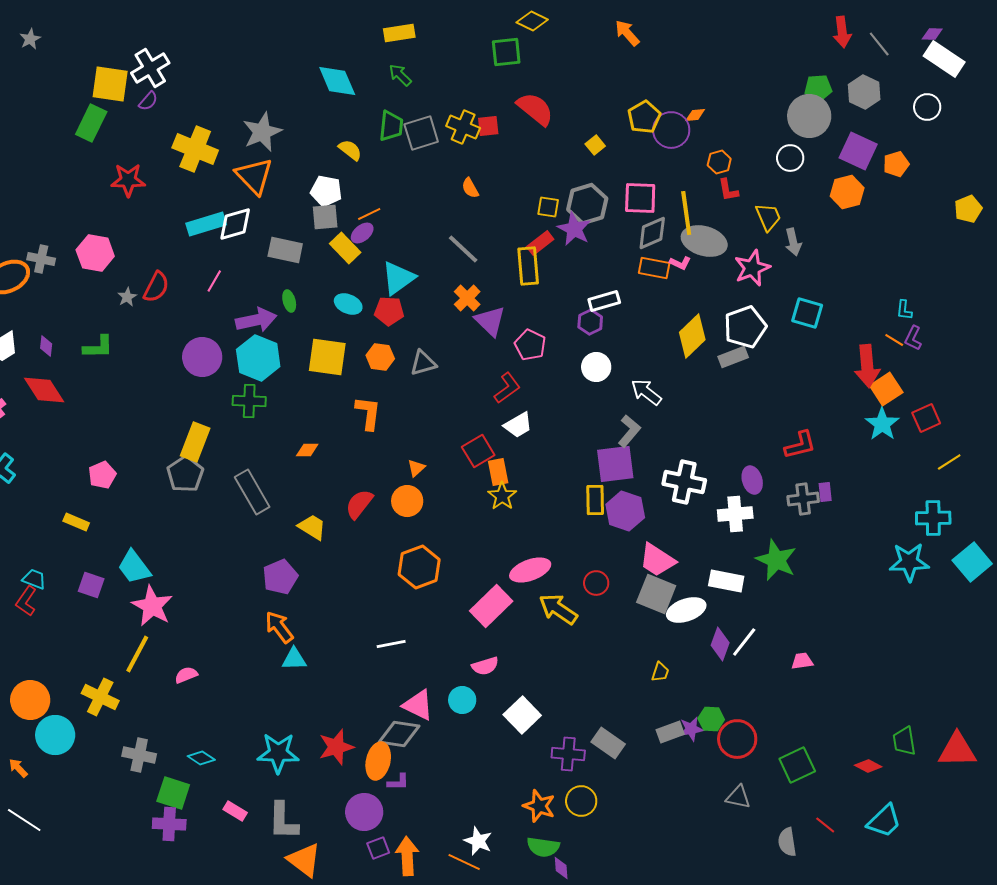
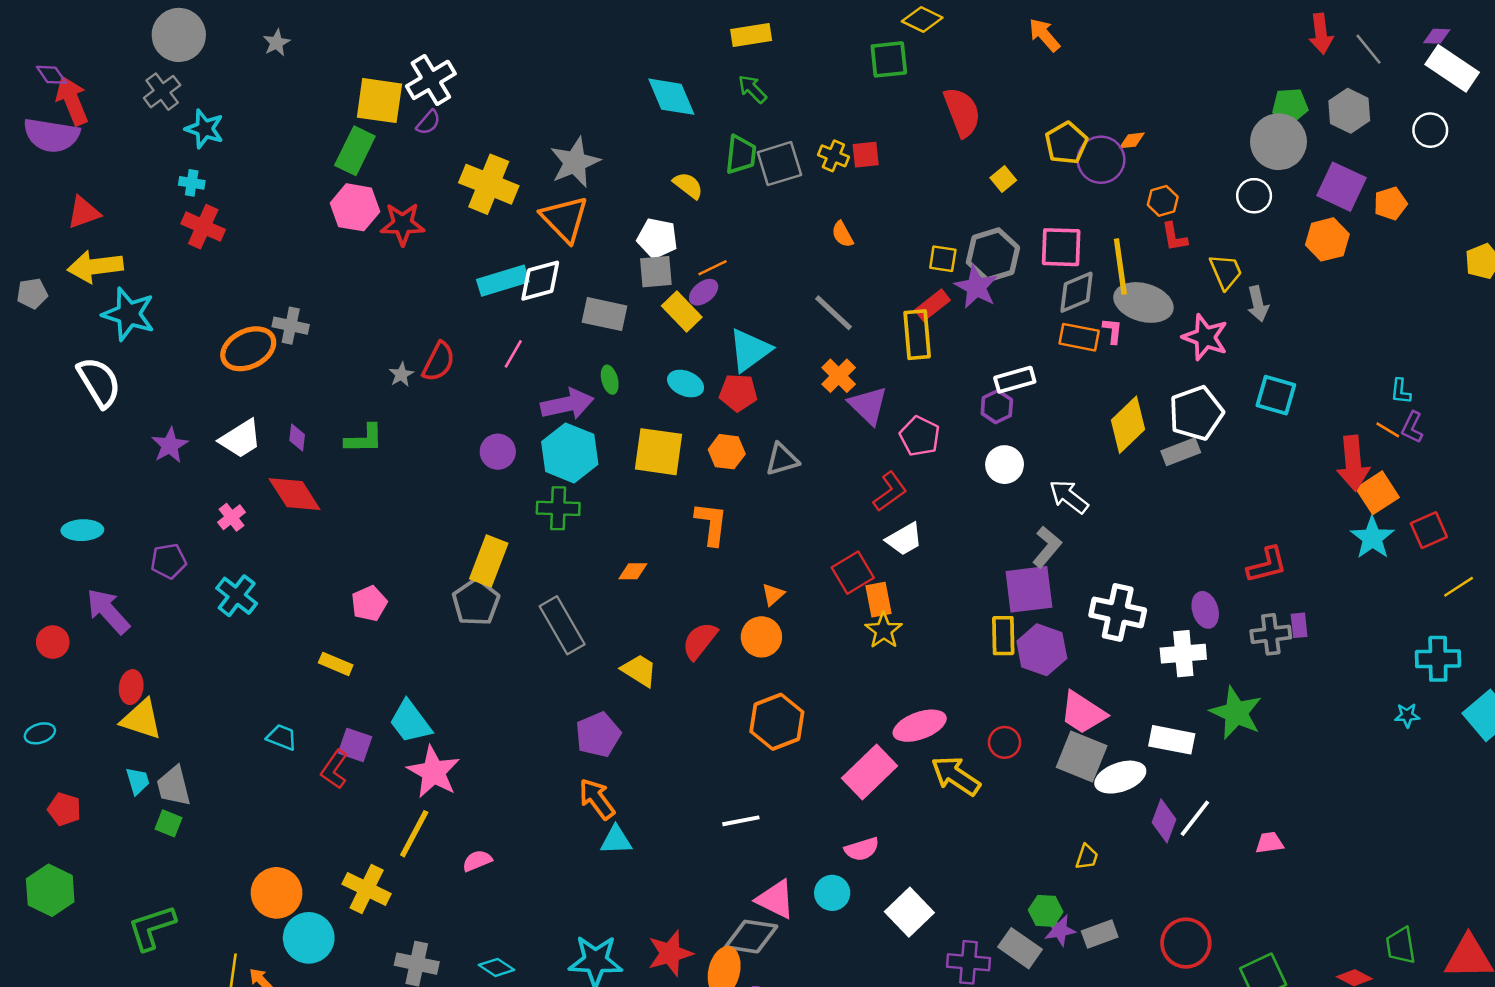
red semicircle: (535, 109) -> (962, 112), moved, turned 30
yellow cross: (463, 127) -> (833, 156), size x0.7
pink hexagon: (95, 253) -> (355, 207), moved
pink L-shape: (680, 263) -> (1113, 331), turned -110
pink star: (752, 268) -> (1205, 337), turned -30
purple circle: (202, 357) -> (498, 452), size x0.7
cyan star: (909, 562) -> (1407, 715), size x0.5
red L-shape: (26, 601) -> (334, 769), moved
green hexagon: (711, 719) -> (1046, 911), moved
purple star: (691, 729) -> (1060, 930), moved

